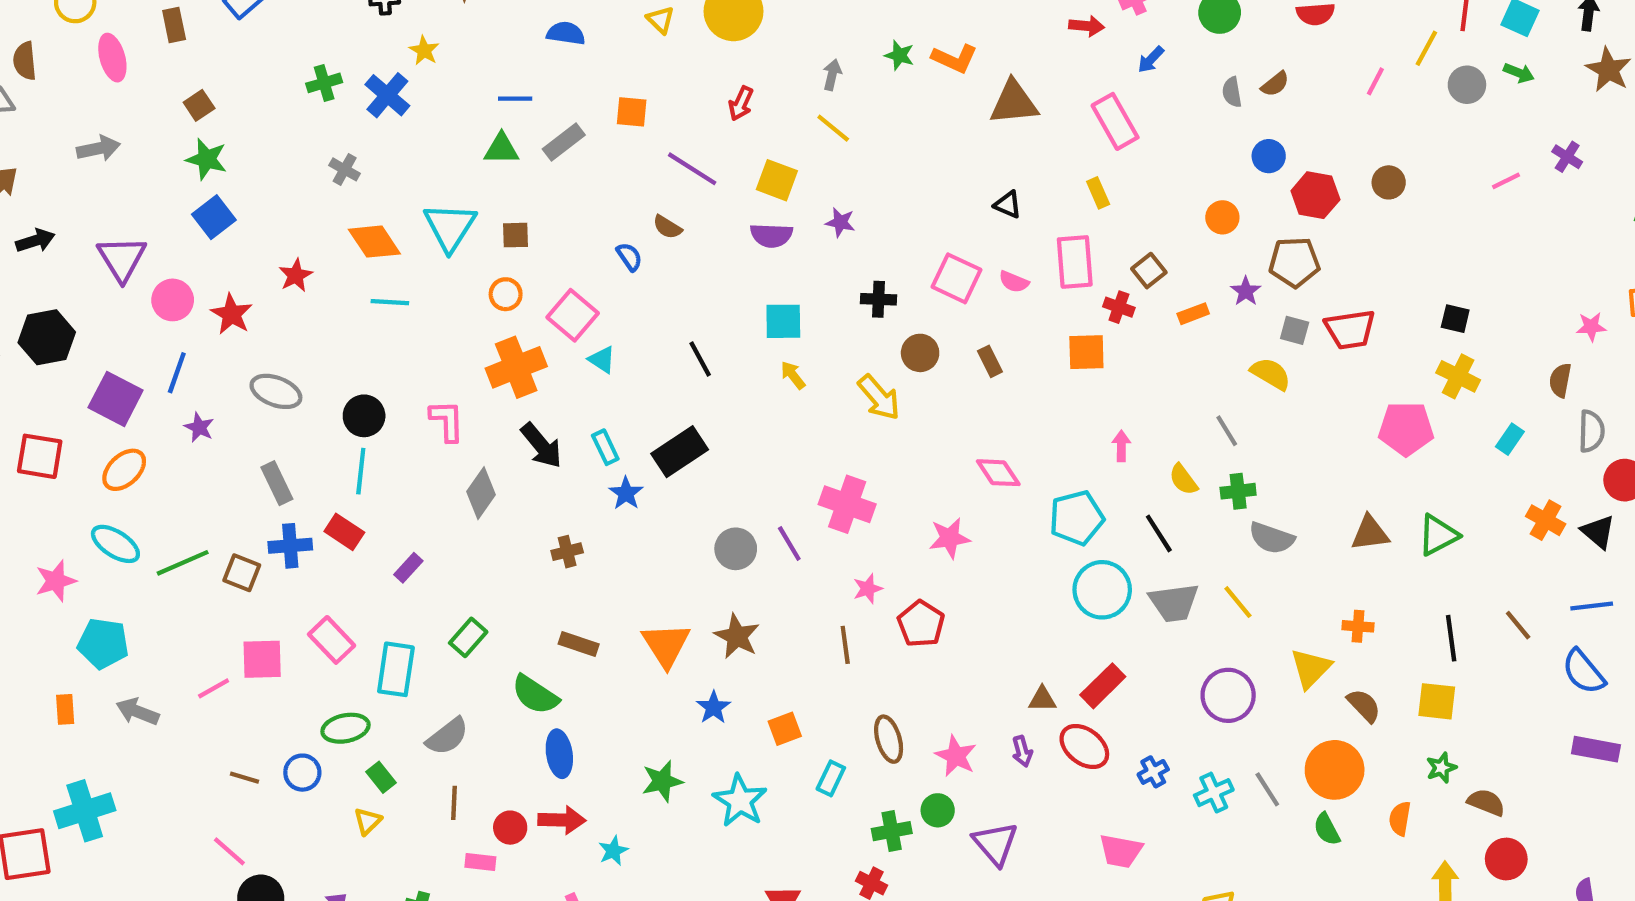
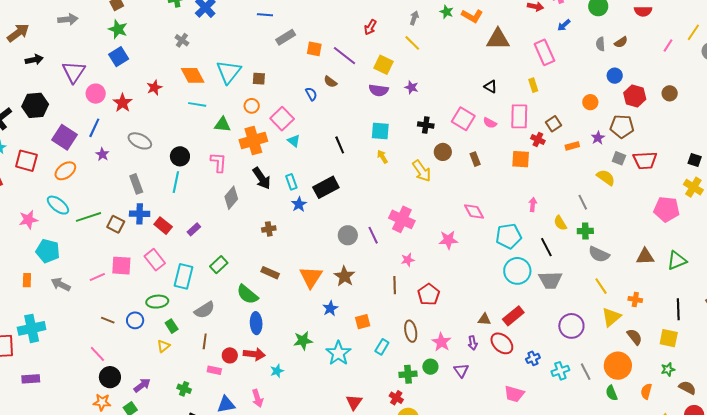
orange square: (632, 112) -> (314, 49), moved
green triangle: (501, 149) -> (222, 125), moved
red rectangle: (344, 532) -> (163, 226), moved
yellow line: (1238, 602) -> (601, 286), moved
red pentagon: (921, 624) -> (429, 294), moved
purple triangle: (995, 844) -> (461, 370), moved, size x0.7

